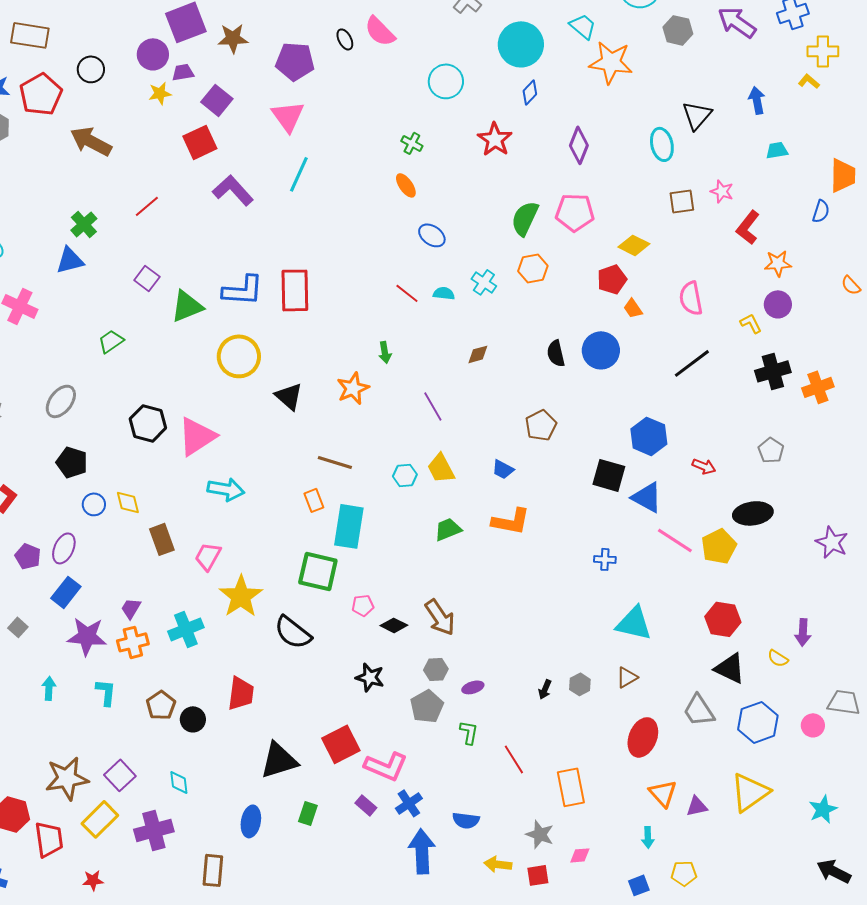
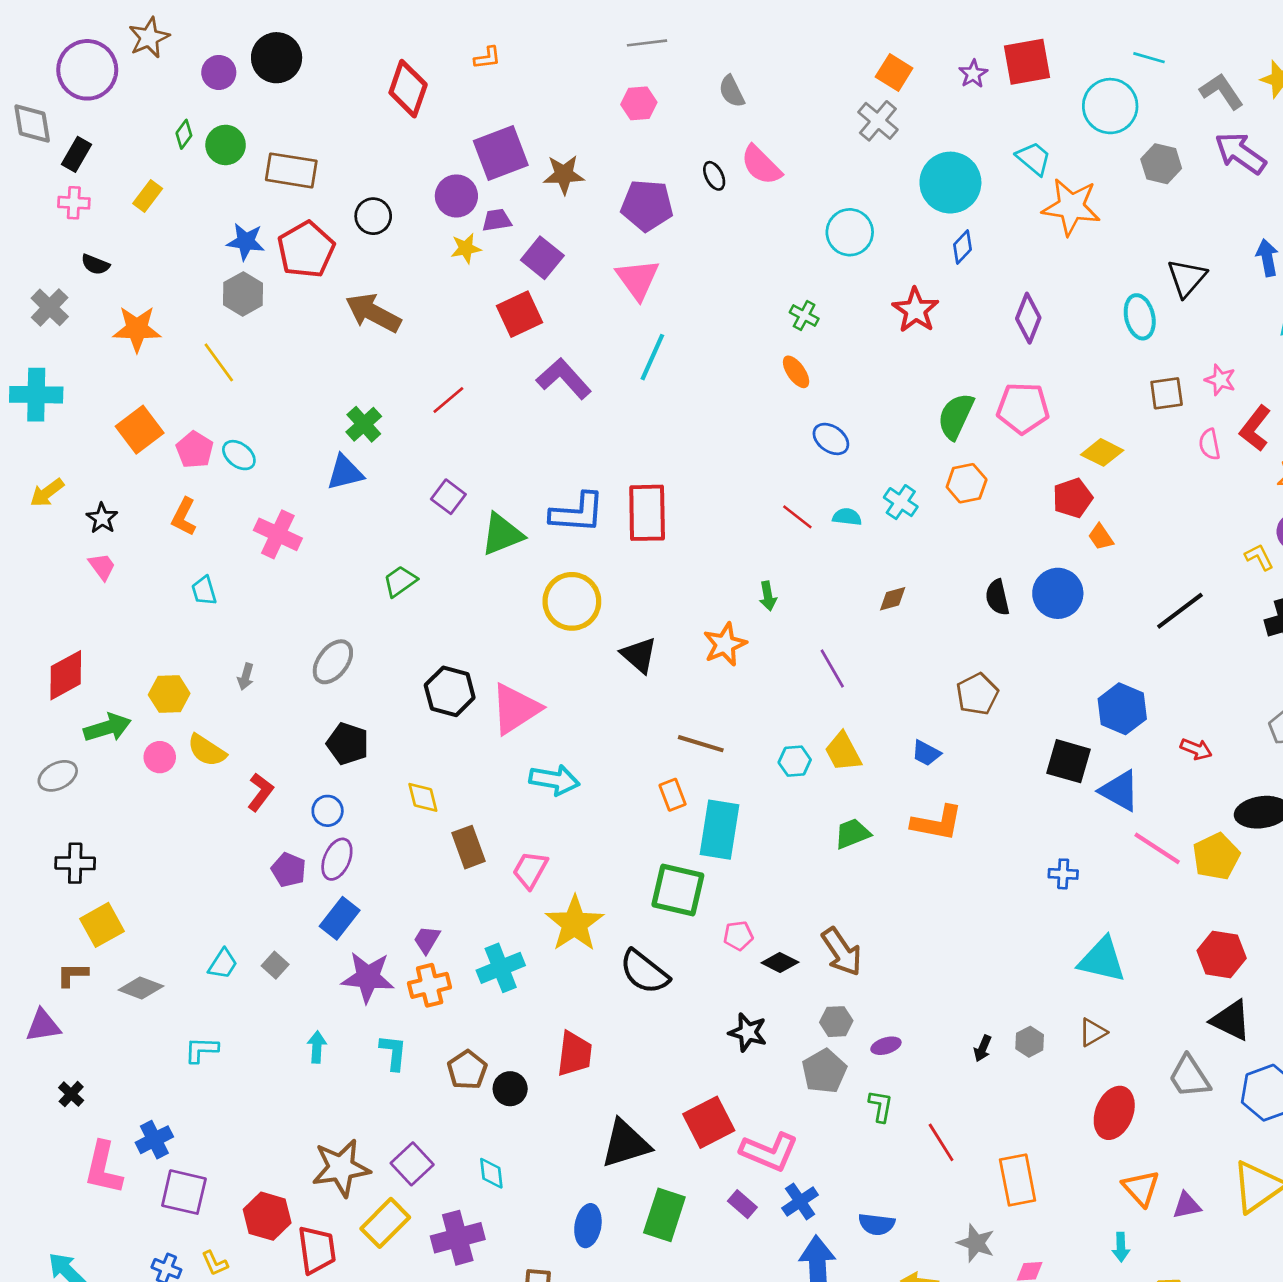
pink semicircle: (691, 298) -> (1209, 444), moved, size x0.7
blue circle: (94, 504) -> (328, 811), moved
green rectangle: (308, 813) -> (664, 1215), size x1.6

